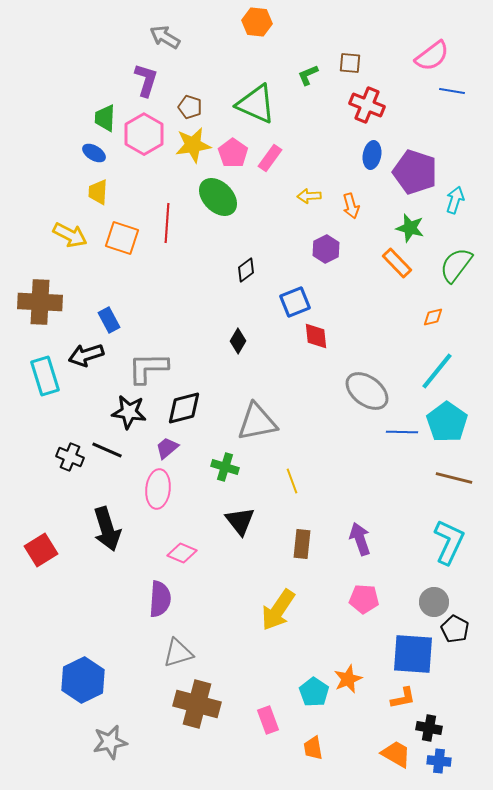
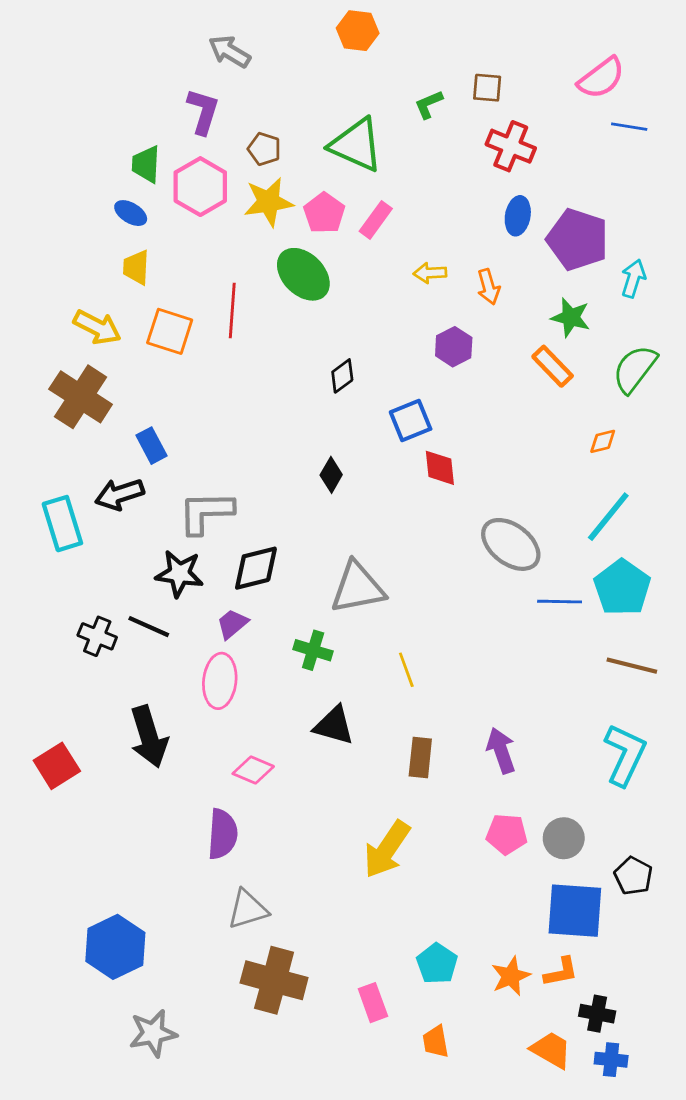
brown cross: (40, 302) -> (81, 397), moved, turned 30
black triangle: (240, 521) -> (334, 725), turned -36
gray circle: (434, 602) -> (564, 838), moved
orange star: (348, 679) -> (511, 976), moved

